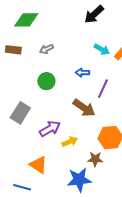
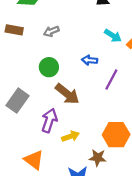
brown arrow: (84, 108) -> (67, 94), moved
purple arrow: (50, 129) -> (49, 120), turned -45

